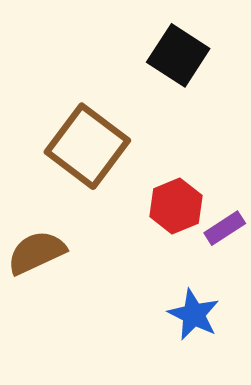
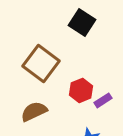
brown semicircle: (36, 253) -> (34, 111), moved

